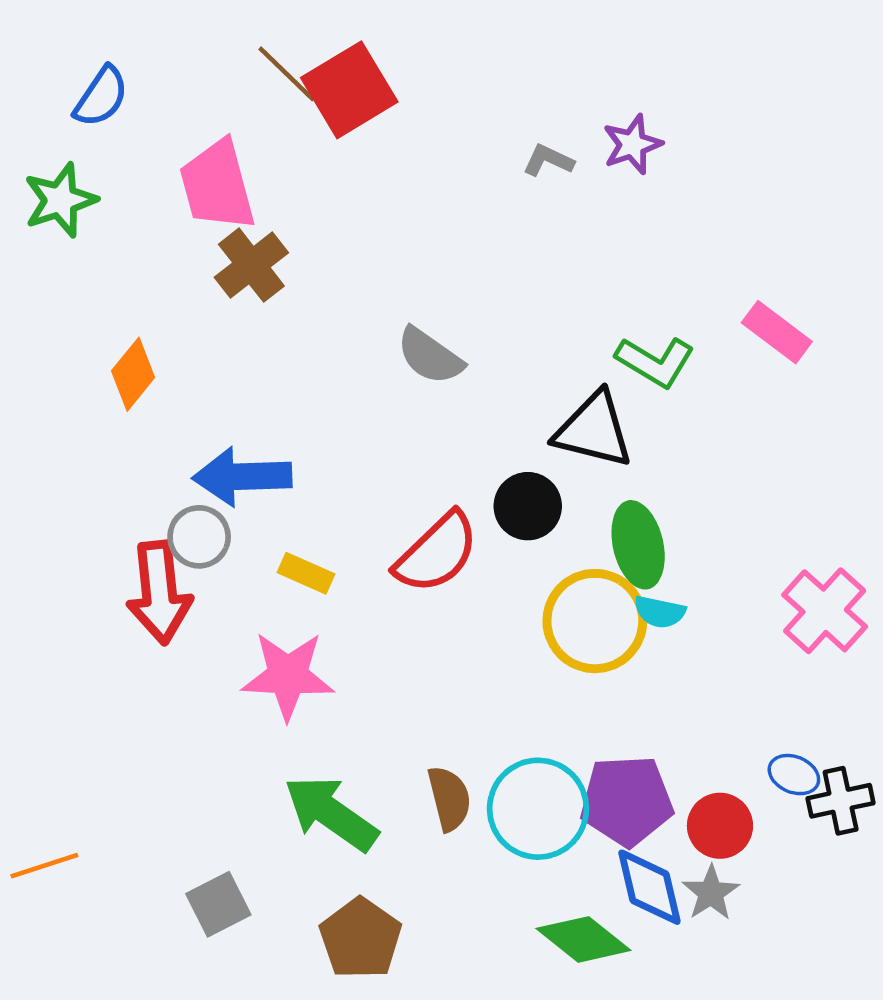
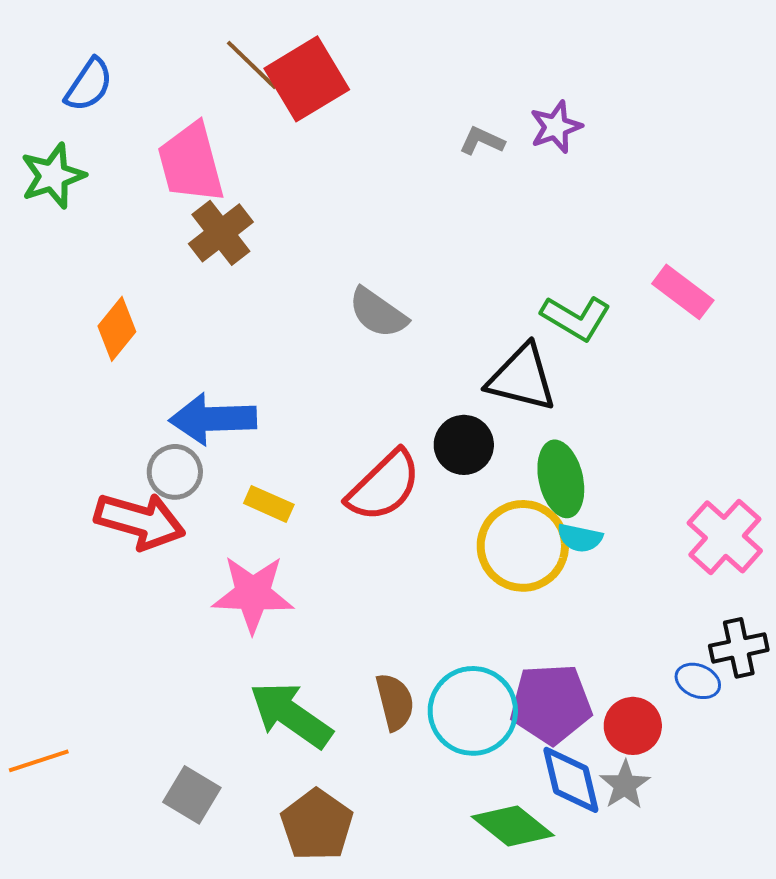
red arrow: (159, 593) -> (140, 521), turned -68
black cross: (841, 801) -> (739, 648), moved
gray square: (218, 904) -> (192, 795), turned -32

